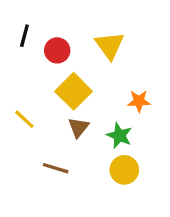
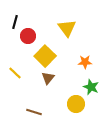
red circle: (57, 50) -> (28, 36), moved
green star: (119, 136) -> (91, 87), moved
brown line: (56, 168) -> (34, 112), moved

